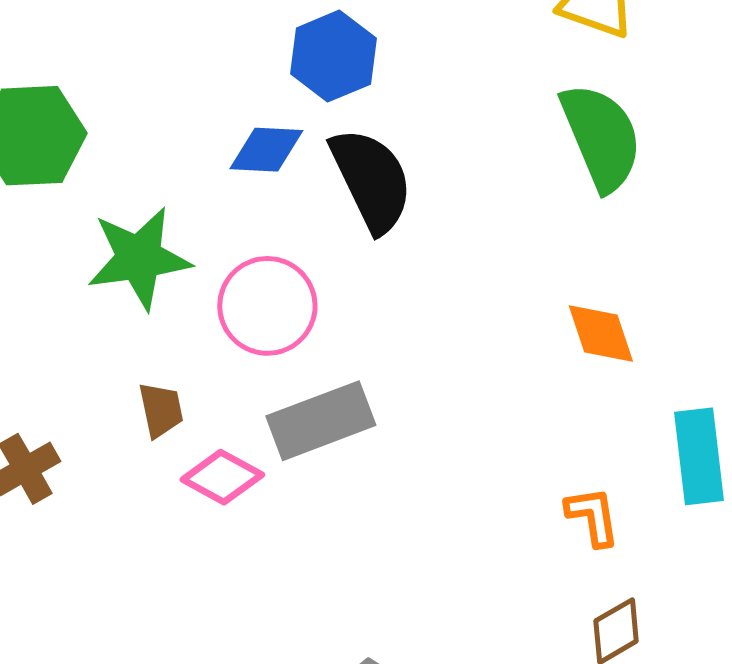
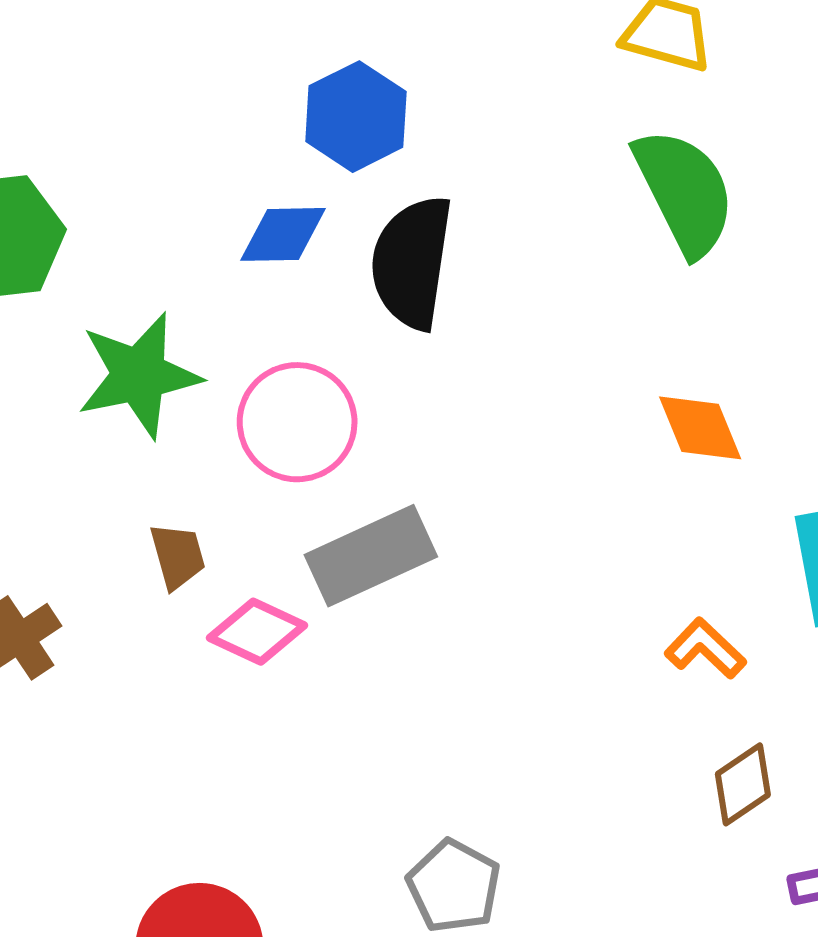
black semicircle: (371, 180) -> (412, 262), turned -142
orange L-shape: (593, 516) -> (705, 648), turned -34

